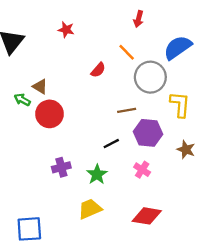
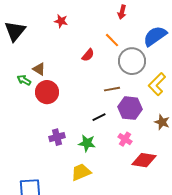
yellow L-shape: (180, 104) -> (157, 84), turned -140
green star: (97, 174) -> (87, 143), turned -30
red diamond: (147, 216) -> (144, 160), moved

